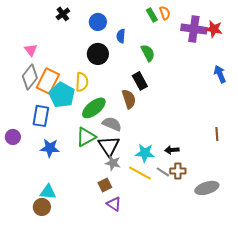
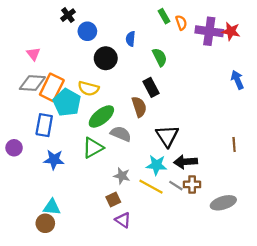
orange semicircle: (165, 13) -> (181, 23), moved
blue circle: (98, 22) -> (87, 31), moved
gray diamond: (30, 77) -> (32, 83), turned 55
yellow semicircle: (82, 82) -> (88, 88), turned 102
black triangle: (109, 146) -> (167, 136), moved
black arrow: (172, 150) -> (186, 162), size x1.5

